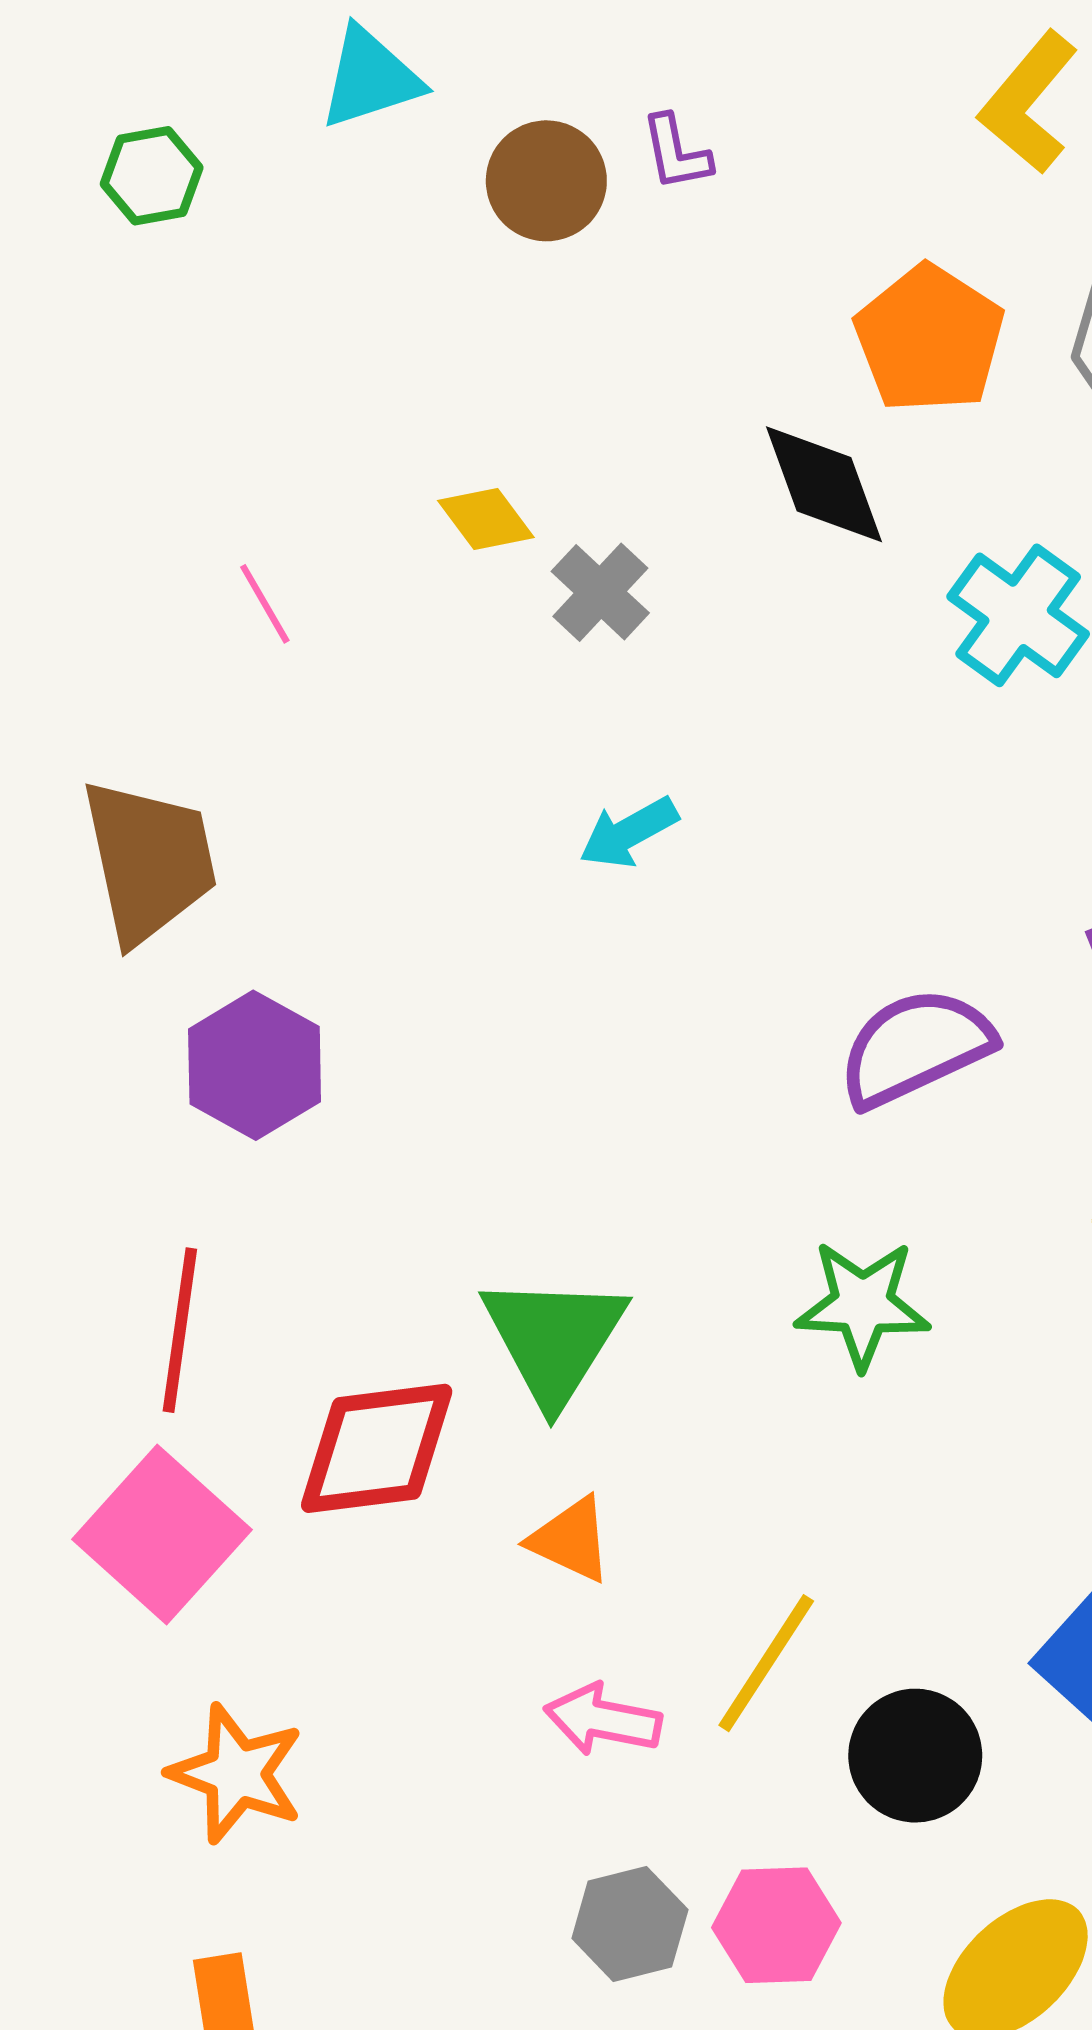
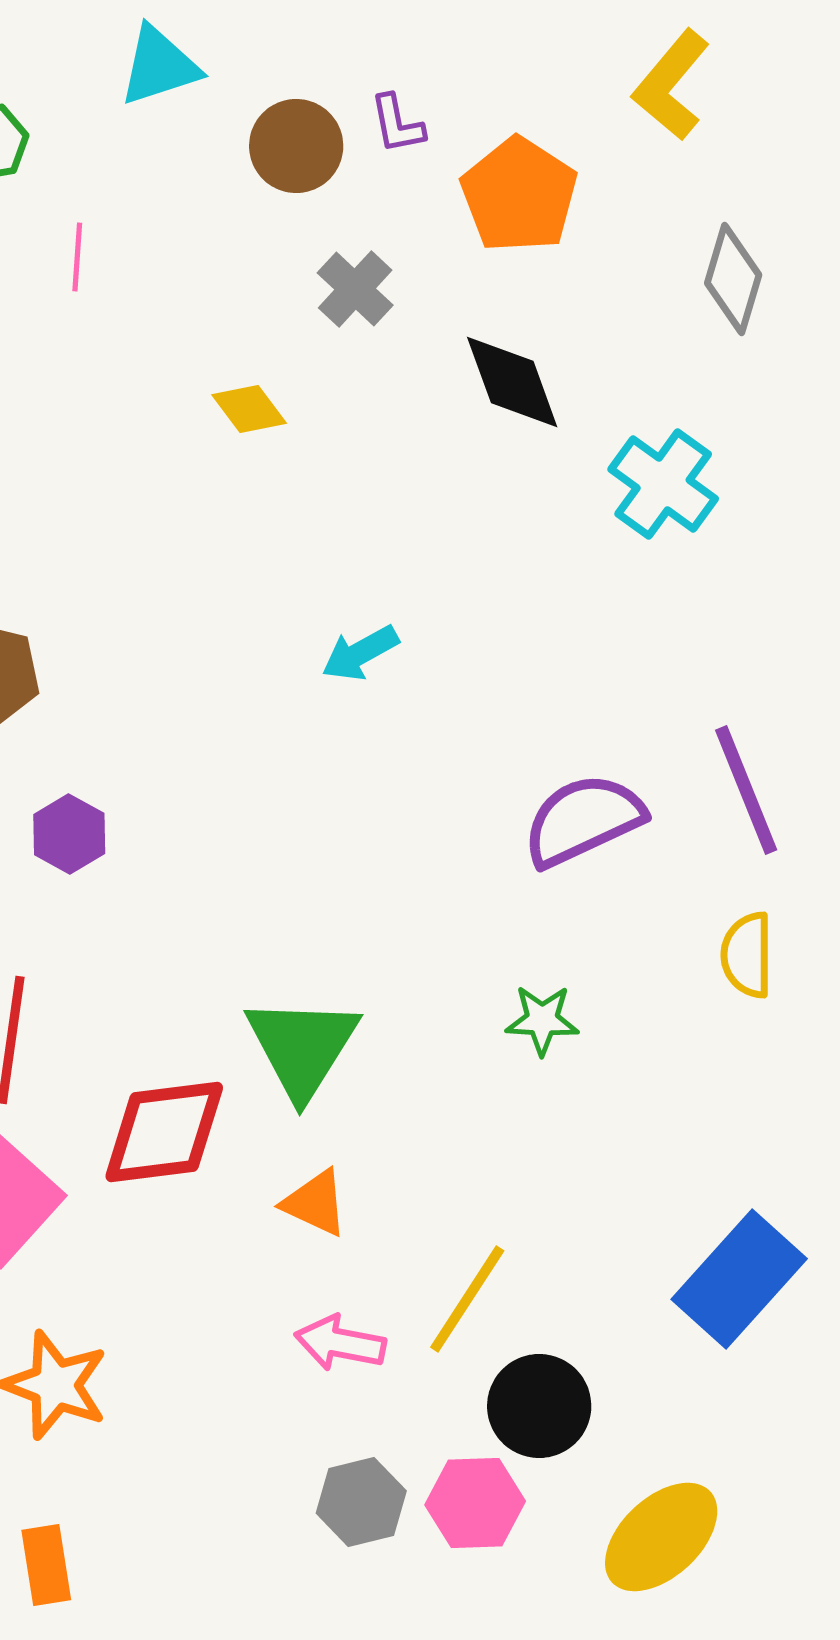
orange pentagon: (929, 339) -> (519, 195), moved
gray cross: (600, 592) -> (355, 289), moved
pink line: (265, 604) -> (77, 257), moved, turned 34
purple hexagon: (255, 1065) -> (69, 834), size x0.7
green star: (863, 1304) -> (542, 1020), size x0.7
black circle: (915, 1756) -> (539, 1406), moved

